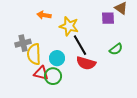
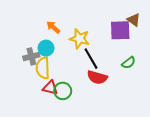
orange arrow: (44, 15) -> (53, 27), turned 32
purple square: (108, 18) -> (120, 30), size x1.5
cyan circle: (57, 58) -> (46, 48), moved

